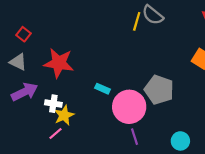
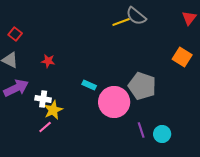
yellow line: (137, 21) -> (121, 22), turned 54
red star: (59, 63) -> (48, 61), size x0.5
purple line: (135, 137) -> (141, 130), moved

